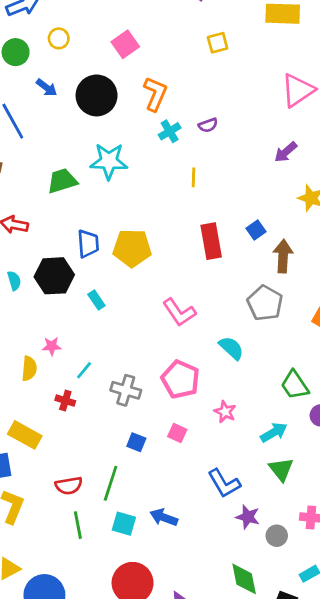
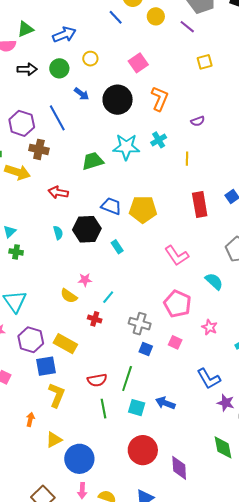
cyan cross: (170, 131) -> (159, 140), moved
blue trapezoid: (88, 244) -> (111, 206), turned -65
yellow semicircle: (29, 369) -> (69, 296), turned 120
gray cross: (126, 390) -> (140, 324), moved

